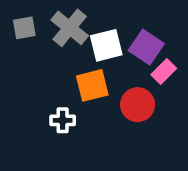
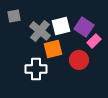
gray cross: (70, 28) -> (40, 31), moved
white cross: (63, 120) -> (36, 69), size x1.5

